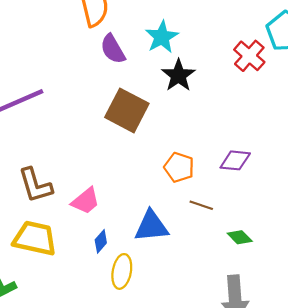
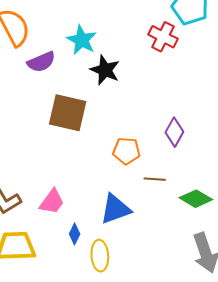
purple semicircle: (113, 49) -> (41, 62), turned -68
purple diamond: (235, 160) -> (174, 132), turned -52
green diamond: (240, 237) -> (196, 199), size x1.4

